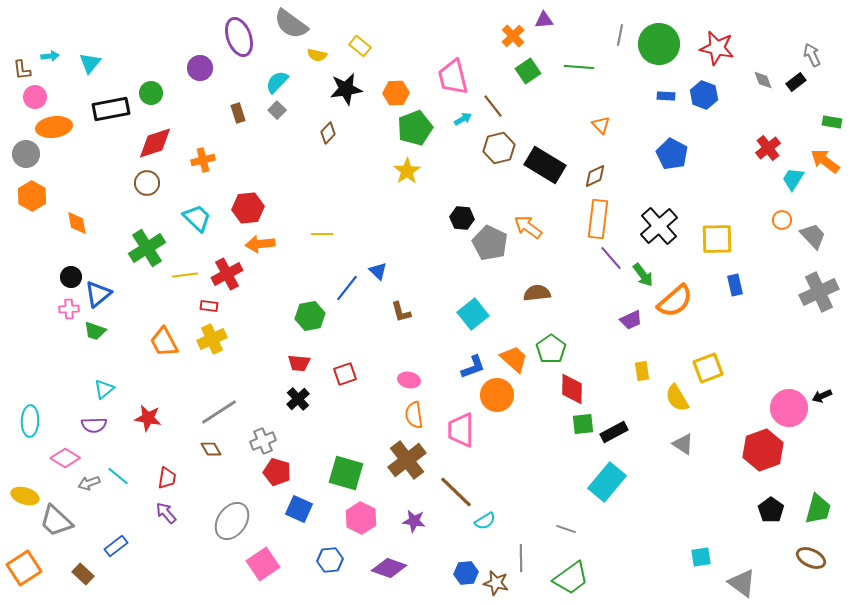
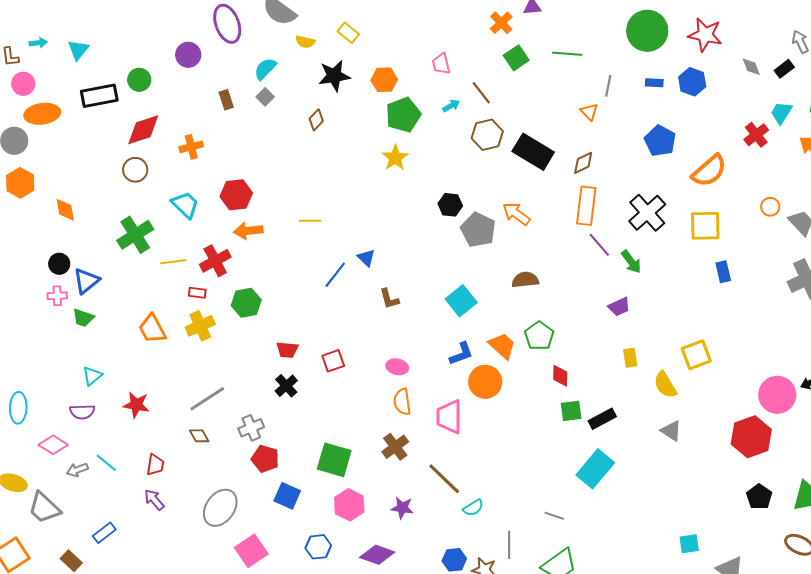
gray line: (620, 35) -> (608, 86), moved
pink trapezoid: (453, 77) -> (441, 64), size x0.6
cyan trapezoid: (793, 179) -> (781, 113), moved
orange semicircle: (675, 301) -> (709, 171), moved
green hexagon: (310, 316) -> (246, 303), moved
red diamond: (572, 389) -> (560, 376), size x0.7
brown cross: (407, 460) -> (395, 447), size x0.7

